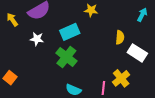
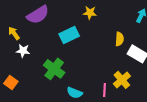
yellow arrow: (12, 20) -> (14, 33), moved
white star: (37, 39) -> (23, 51), moved
green cross: (66, 57) -> (54, 69), moved

